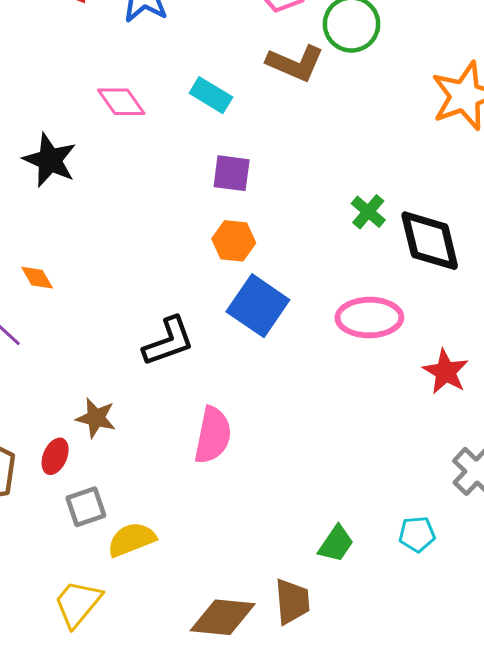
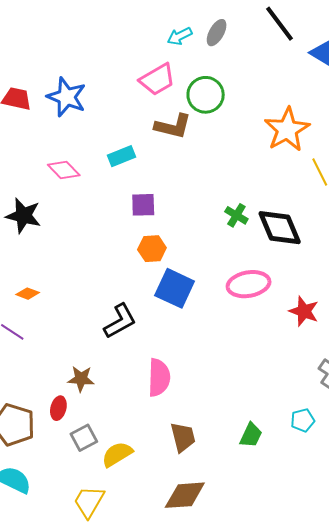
cyan rectangle: (211, 95) -> (121, 156), turned -44
orange diamond: (37, 278) -> (28, 294), turned -30
brown trapezoid: (292, 601) -> (183, 437), moved

